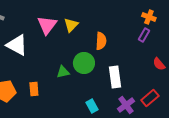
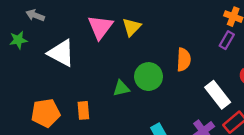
orange semicircle: (101, 41) -> (184, 60), moved
white rectangle: (115, 77) -> (218, 95), moved, turned -30

